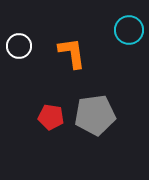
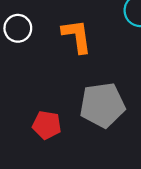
red pentagon: (51, 117) -> (47, 125), moved

